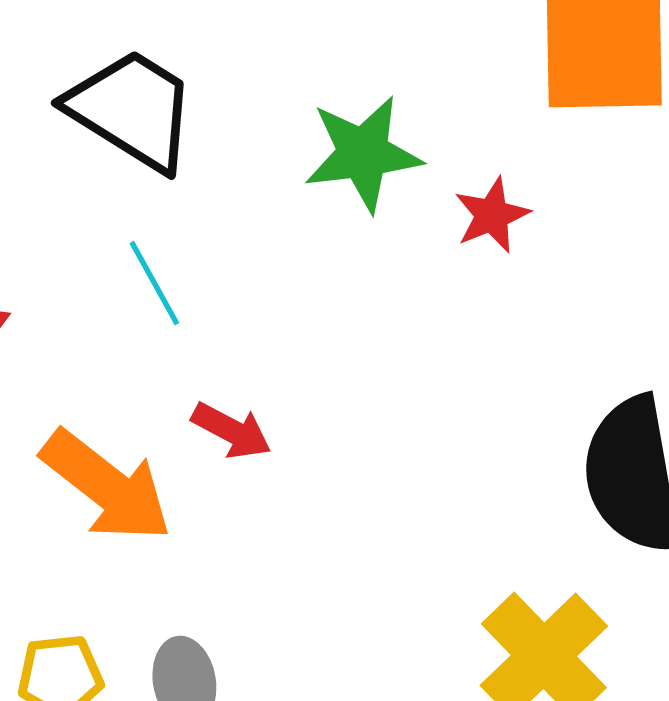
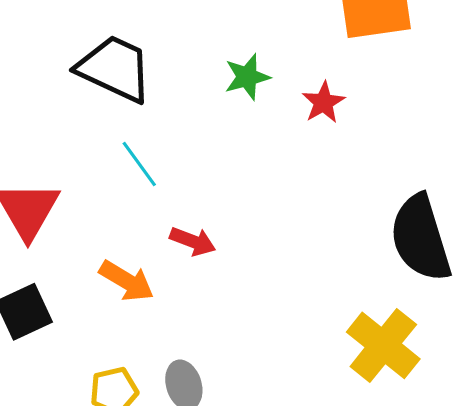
green star: (363, 154) -> (247, 77), size x0.7
orange arrow: (107, 486) -> (127, 281), size x0.7

